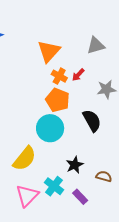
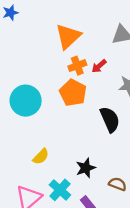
orange cross: (59, 76) -> (77, 66), turned 35
cyan circle: (50, 128) -> (26, 101), moved
yellow semicircle: (25, 159) -> (41, 157), moved, size x0.6

